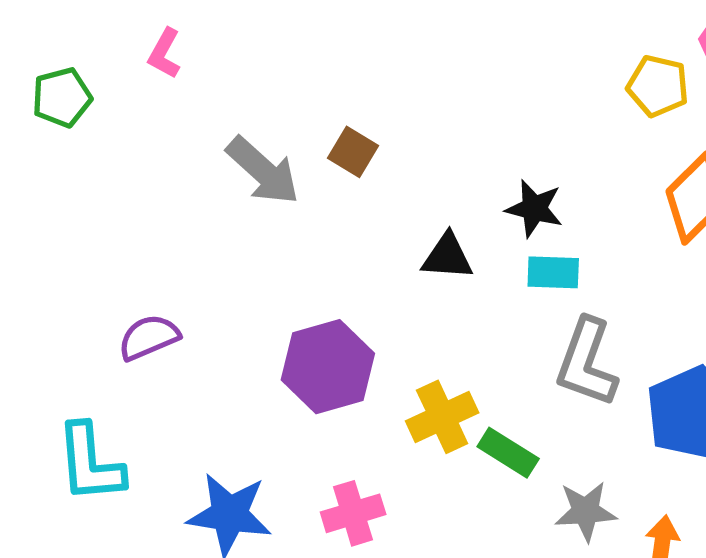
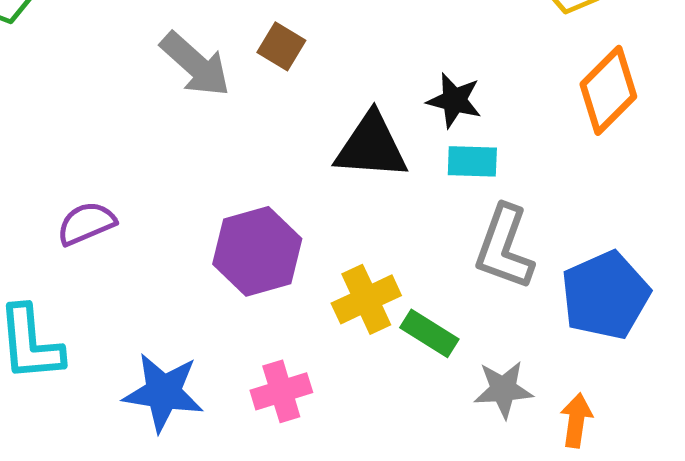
black triangle: (447, 257) -> (371, 146), size x1.5

